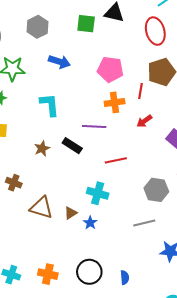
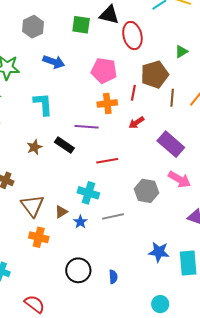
red ellipse: (155, 31) -> (132, 36), moved
brown triangle: (41, 208) -> (32, 206), turned 35
gray line: (144, 223) -> (113, 216), moved
orange cross: (48, 274) -> (39, 237), moved

